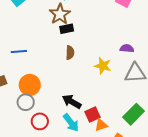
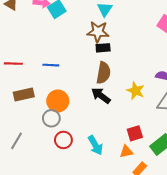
brown star: (60, 14) -> (98, 32), turned 30
brown semicircle: (70, 53) -> (103, 73), size x1.5
black arrow: (72, 102) -> (101, 96), moved
red square: (92, 114) -> (135, 133), moved

